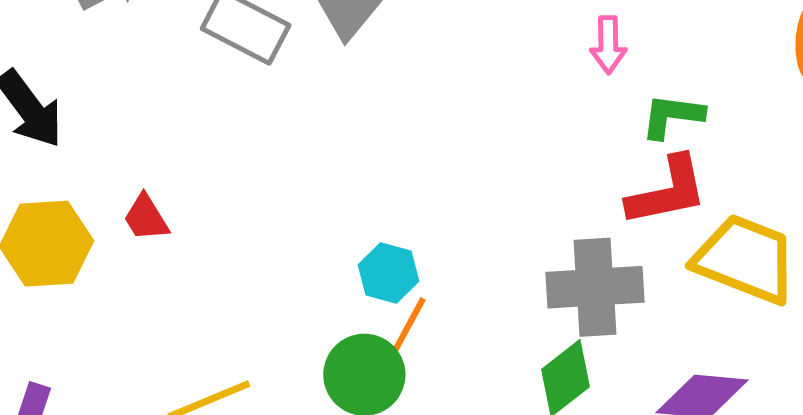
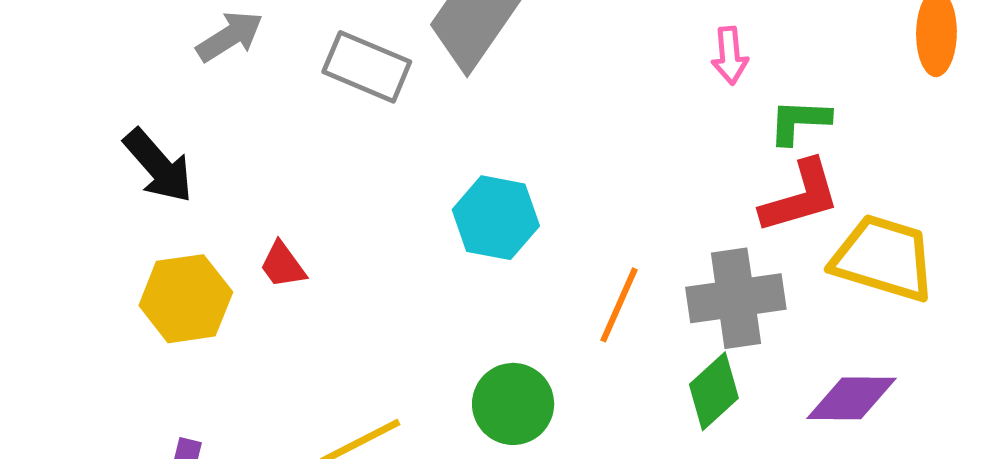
cyan hexagon: (389, 273) -> (496, 218), moved, size x1.4
orange line: (404, 334) -> (619, 305), moved

